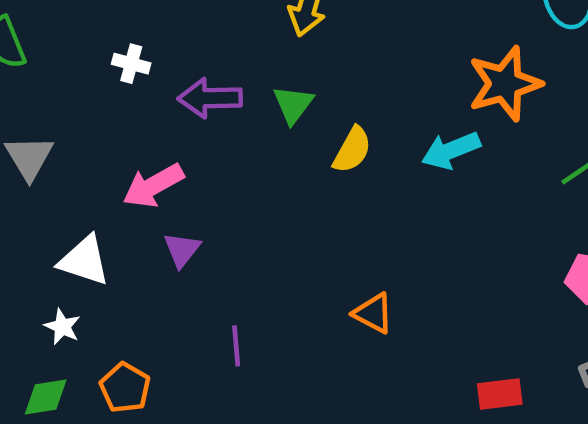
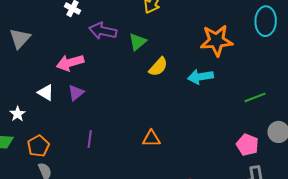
orange star: (505, 84) -> (216, 41), moved
white triangle: (84, 261) -> (46, 93), moved, size x0.7
orange triangle: (373, 313) -> (151, 139), turned -42

